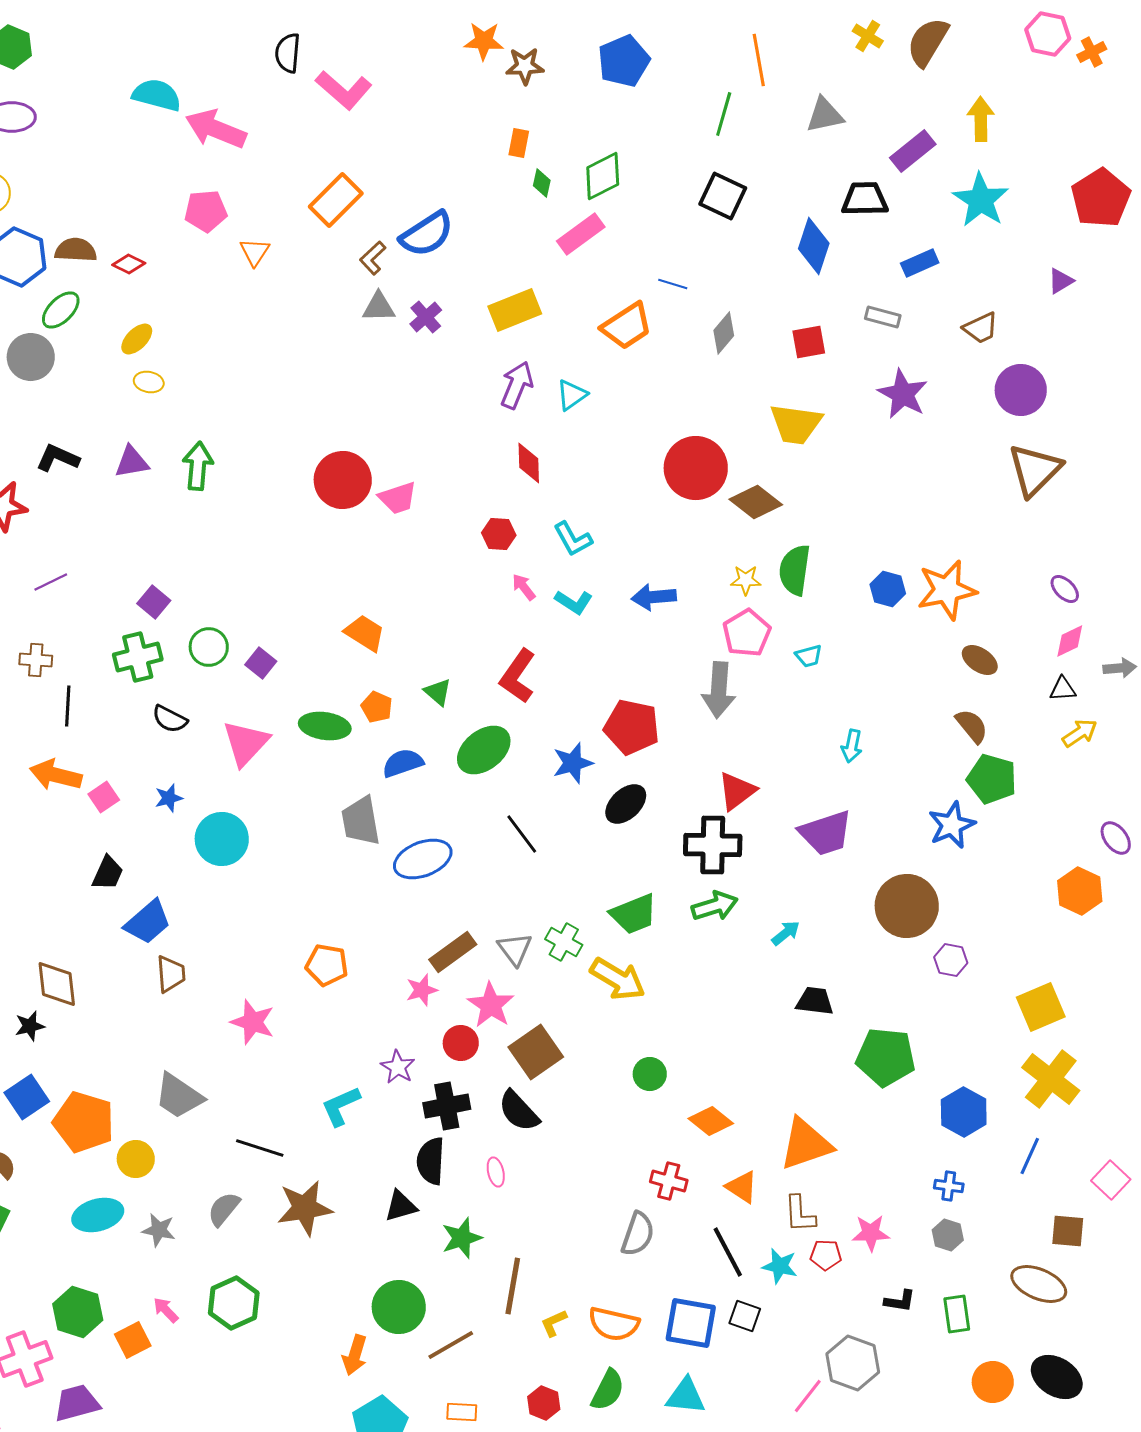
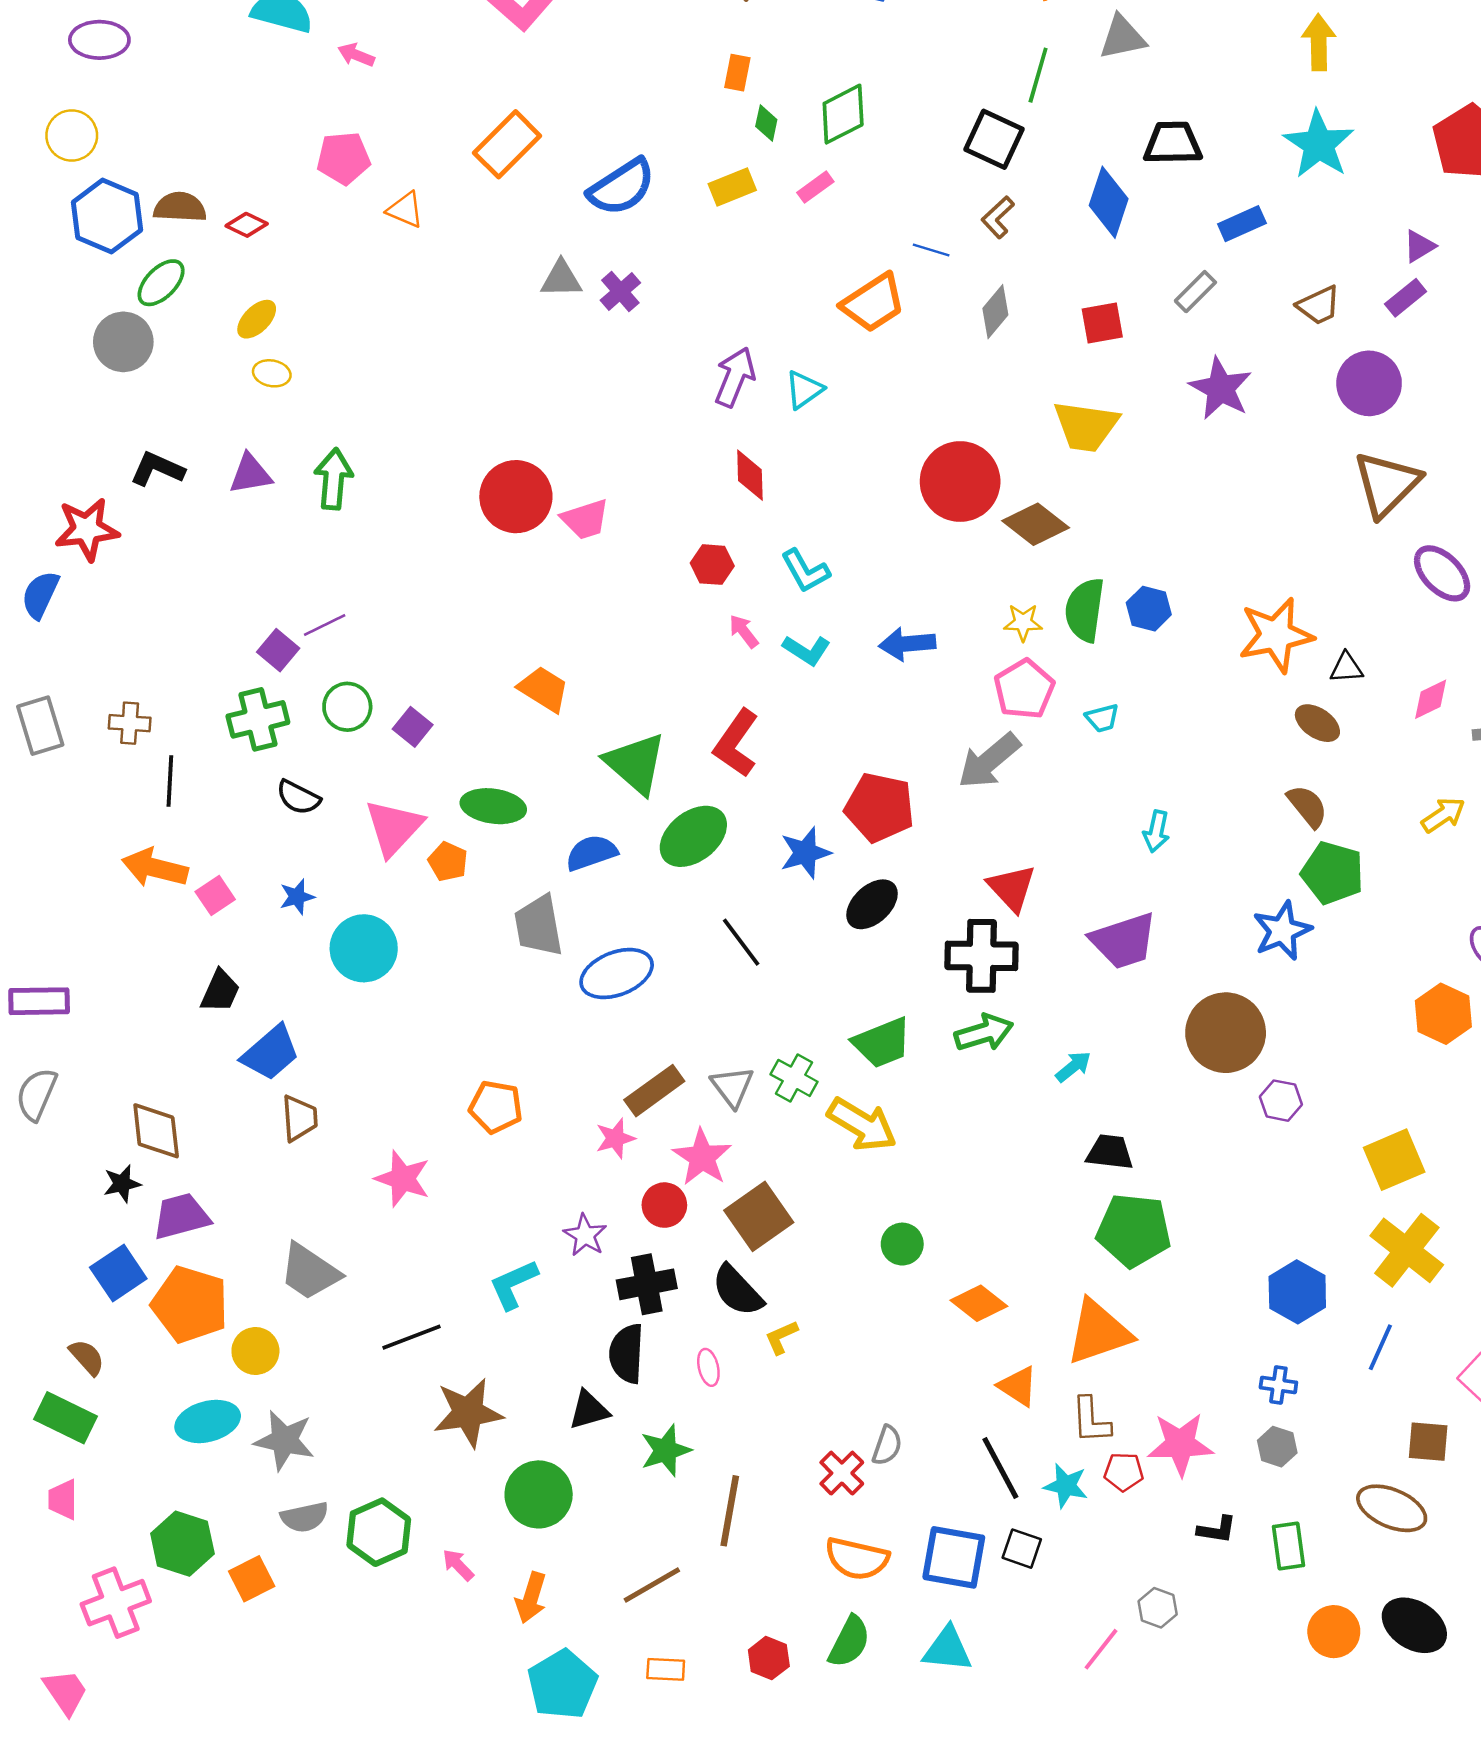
green line: (724, 114) -> (1038, 75), moved
pink arrow: (216, 129) -> (356, 55), size x0.5
purple rectangle: (913, 151) -> (1406, 298), moved, size x0.7
pink rectangle: (581, 234) -> (815, 187), size x0.6
orange triangle: (255, 252) -> (405, 210), turned -40
brown L-shape: (373, 258) -> (998, 217), moved
yellow rectangle: (515, 310) -> (732, 187), moved, size x0.7
gray rectangle: (883, 317) -> (1195, 292), turned -60
purple line: (51, 582) -> (325, 625), moved
blue hexagon: (888, 589) -> (1149, 609), moved
purple ellipse: (1065, 589) -> (1442, 573), moved, size x1.6
black triangle: (1063, 689) -> (1346, 668), moved
gray arrow: (719, 690) -> (989, 761), turned 46
green triangle: (438, 692) -> (635, 763), size x1.8
orange pentagon: (377, 707) -> (448, 862), moved
red triangle: (737, 791) -> (1012, 888), turned -36
green pentagon: (886, 1057) -> (1134, 1230), moved
black line: (260, 1148) -> (411, 1337), turned -39
red cross: (669, 1181) -> (842, 1473), moved, turned 30
gray semicircle: (224, 1209) -> (305, 1517), moved, turned -141
gray star: (159, 1230) -> (284, 1440), size x1.4
pink star: (871, 1233) -> (1180, 1444), size x1.4
gray semicircle: (638, 1234) -> (887, 1445), size x0.7
green circle: (399, 1307) -> (539, 1494), moved
pink arrow: (166, 1310) -> (458, 1565), moved
yellow L-shape: (554, 1323) -> (781, 1337), moved
gray hexagon: (853, 1363) -> (1158, 1608), size x0.6
purple trapezoid: (77, 1403) -> (181, 1216), moved

